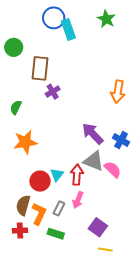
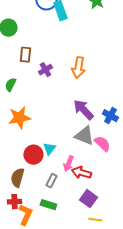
brown rectangle: (40, 68) -> (25, 55), moved, size x0.7
orange arrow: (118, 92) -> (78, 68), moved
red arrow: (77, 175) -> (81, 173), moved, turned -78
pink arrow: (78, 200) -> (68, 164), moved
orange L-shape: (39, 214) -> (25, 215), moved

